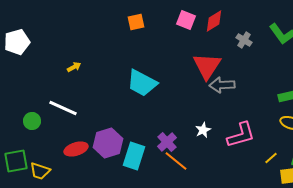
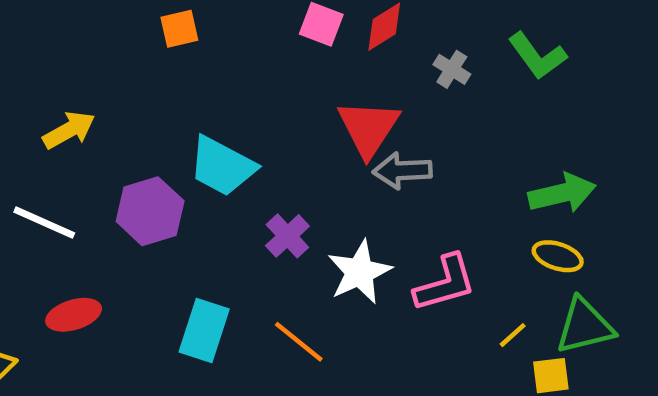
orange square: (136, 22) -> (179, 29), moved
yellow arrow: (74, 67) -> (69, 130), size x1.6
white star: (203, 130) -> (359, 272), size x1.8
purple cross: (167, 142) -> (287, 236), moved
purple hexagon: (108, 143) -> (150, 211), moved

